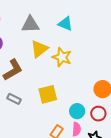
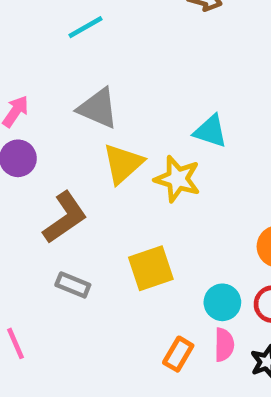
gray triangle: (30, 24) -> (98, 108), turned 30
cyan triangle: (65, 24) -> (210, 131), moved

